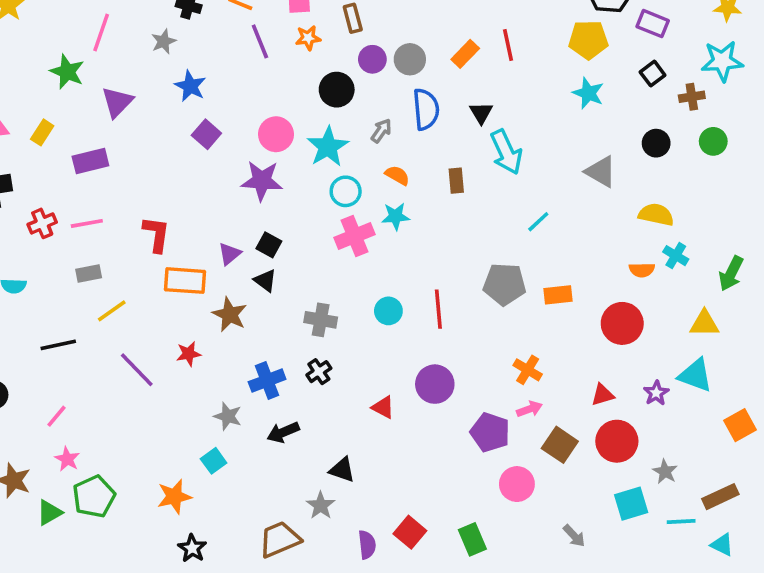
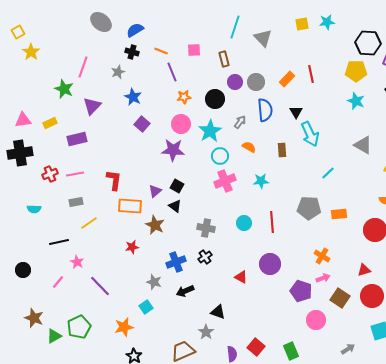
orange star: (308, 38) -> (184, 97), moved
yellow rectangle: (42, 132) -> (50, 123), turned 32
cyan star: (396, 216) -> (261, 181), moved
purple line: (137, 370) -> (100, 286), moved
pink star: (67, 459) -> (77, 262), moved
gray arrow: (574, 536) -> (348, 349), turned -80

